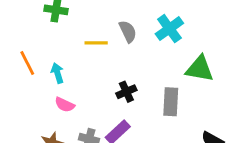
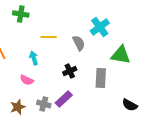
gray semicircle: (128, 31) -> (79, 43), moved
cyan arrow: (57, 73) -> (34, 58), moved

